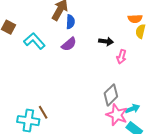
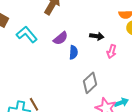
blue semicircle: (70, 22) -> (73, 52), moved
gray diamond: (111, 95) -> (90, 83), moved

